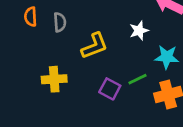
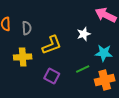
yellow cross: (54, 79) -> (23, 57), moved
purple square: (110, 89) -> (52, 76), moved

